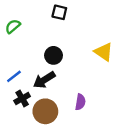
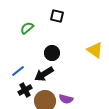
green semicircle: (13, 26) -> (27, 28), moved
purple semicircle: (80, 102) -> (66, 99), moved, turned 96

